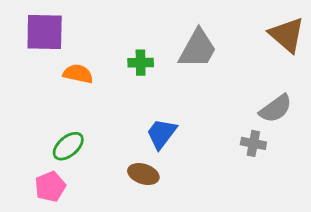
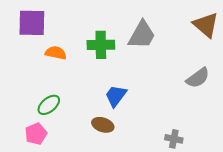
green cross: (141, 63) -> (101, 45), size x1.5
gray cross: (253, 143) -> (174, 139), moved

